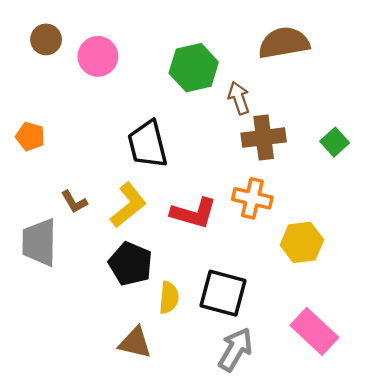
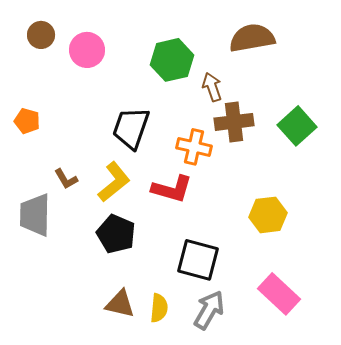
green square: (335, 142) -> (297, 126), size x1.5
black trapezoid: (147, 144) -> (131, 128), turned 33
orange cross: (252, 198) -> (194, 147), moved
yellow semicircle: (169, 298) -> (159, 308), moved

